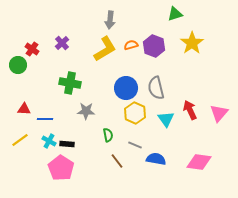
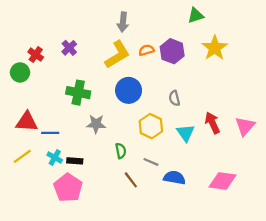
blue circle: (126, 88) -> (129, 90), moved
gray semicircle: (156, 88) -> (174, 98), size x0.6
red triangle: (24, 109) -> (27, 122), size x1.5

